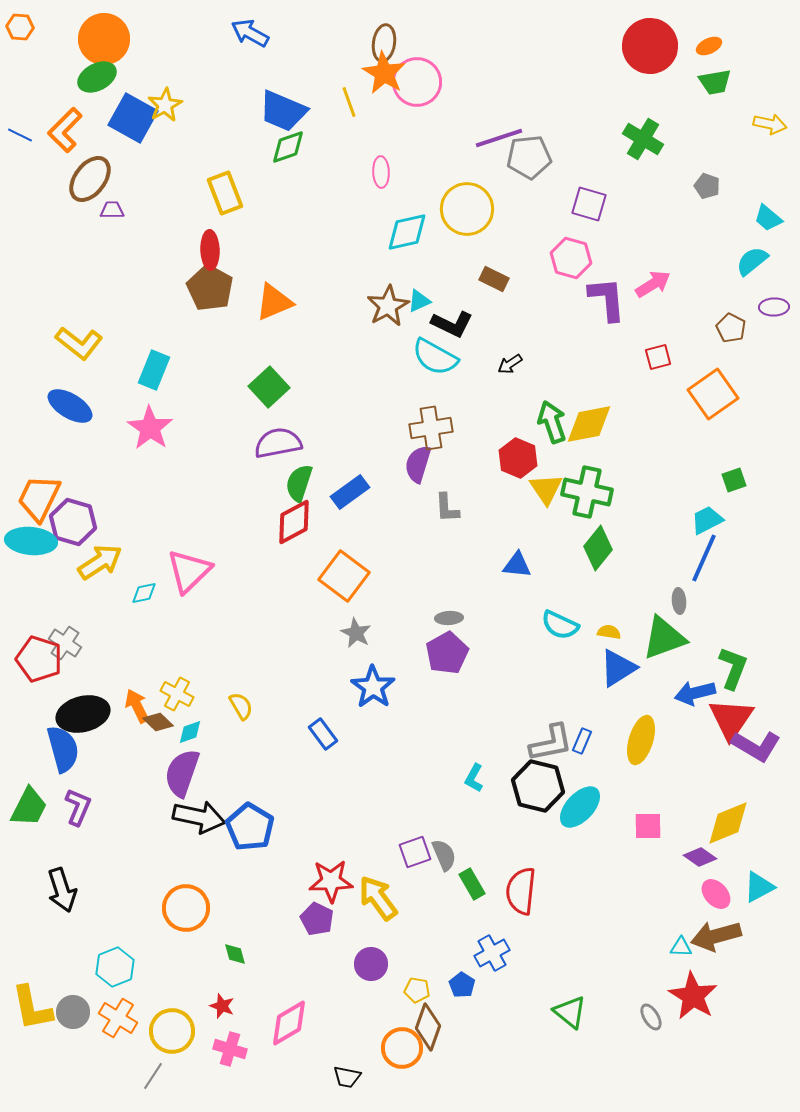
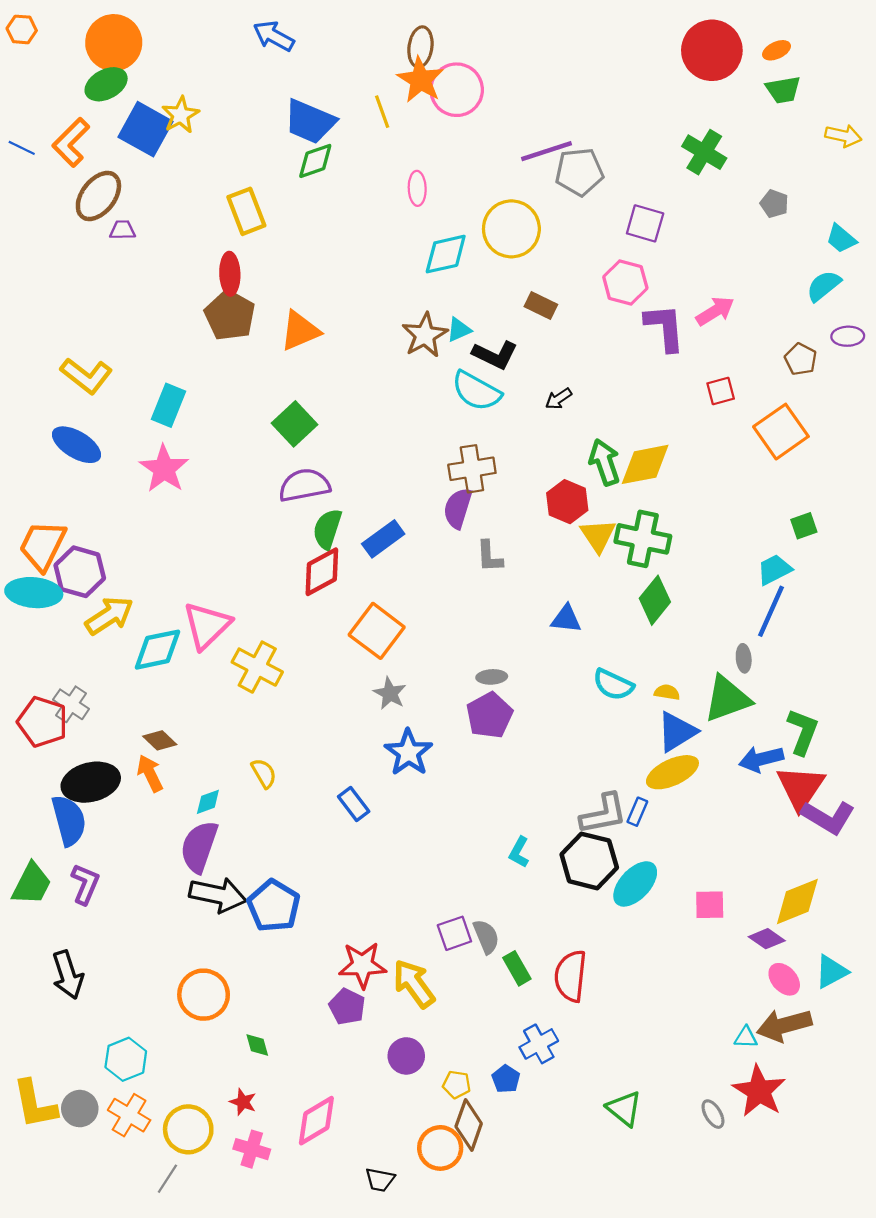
cyan diamond: (144, 593) -> (158, 650), size x1.8
yellow cross: (177, 694) -> (257, 667), moved, size x1.4
brown diamond: (158, 722) -> (160, 740), moved
yellow ellipse: (641, 740) -> (672, 772), moved, turned 48

